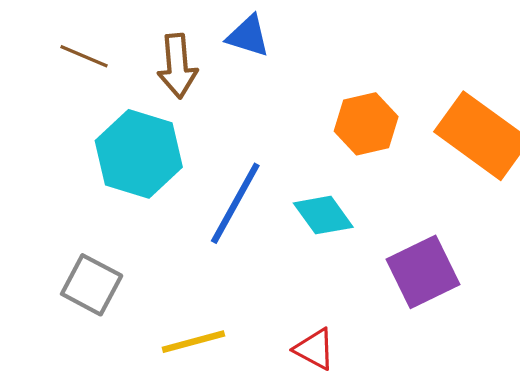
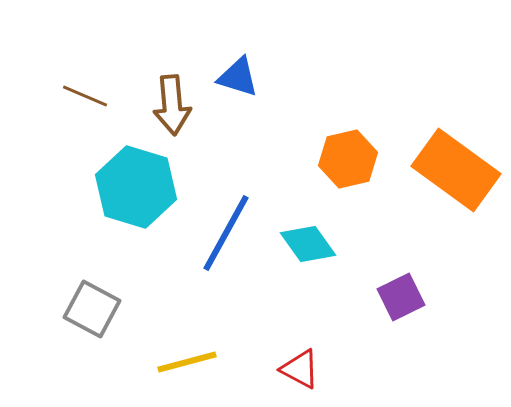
purple square: (423, 272) -> (401, 297), size x0.7

